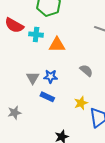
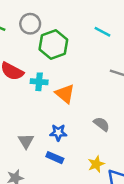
orange triangle: (57, 45) -> (65, 94), turned 42
gray triangle: (33, 78) -> (26, 141), moved

